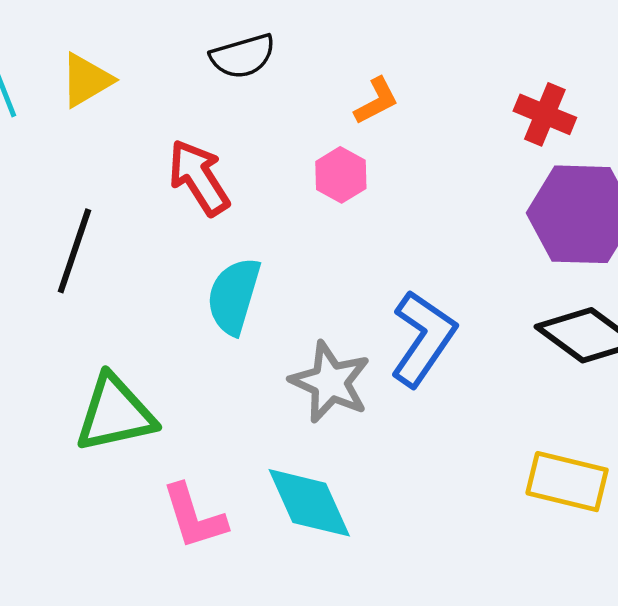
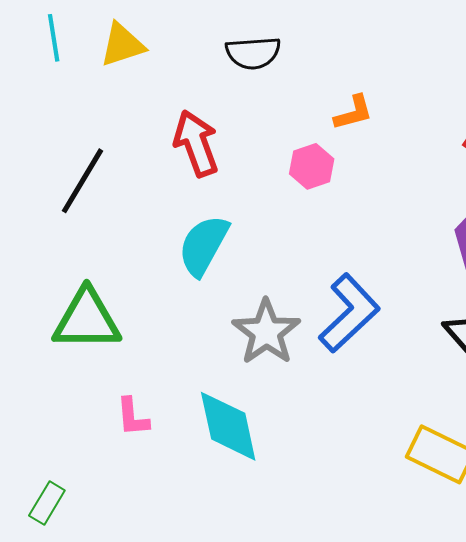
pink L-shape: (194, 517) -> (133, 417), size x0.7

